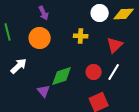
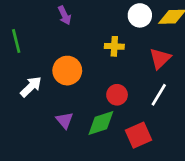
orange circle: (40, 38) -> (67, 71), moved
red circle: (94, 72) -> (117, 95), moved
green diamond: (62, 76) -> (101, 123), moved

